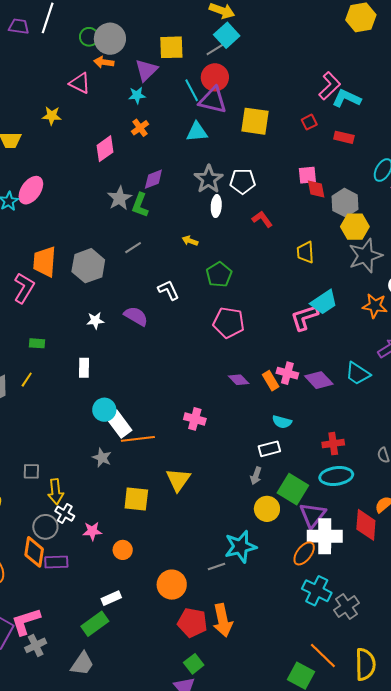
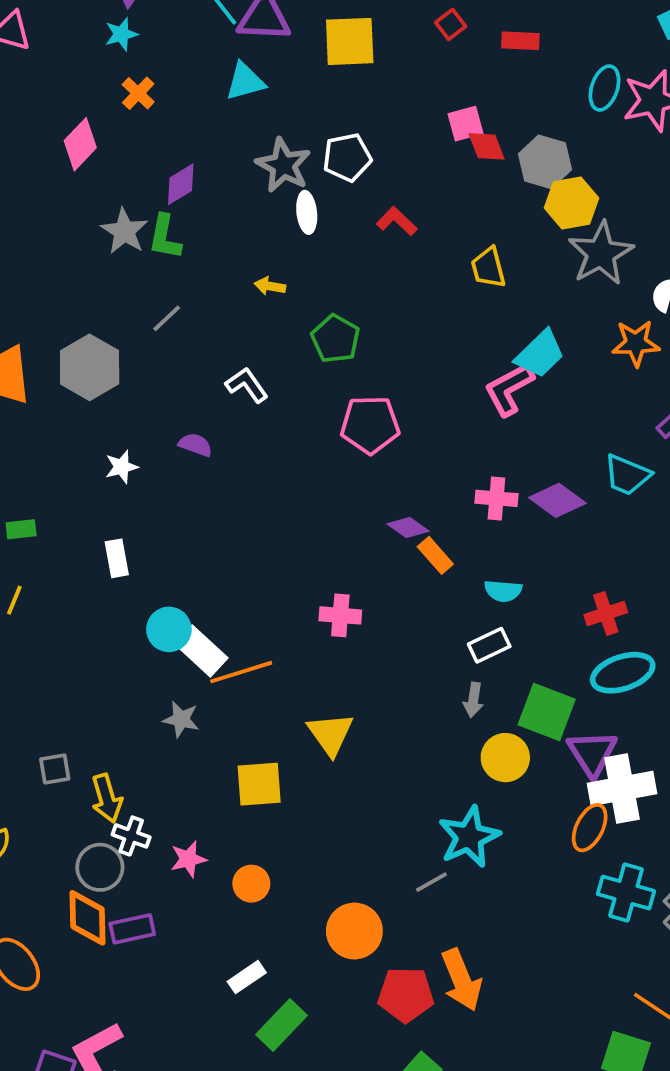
purple semicircle: (136, 316) -> (195, 445), size x0.7
orange rectangle: (271, 381) -> (435, 555), moved
green rectangle: (95, 624) -> (282, 1025), moved

